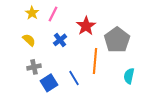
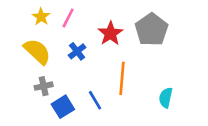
yellow semicircle: (29, 40) -> (37, 51), size x1.6
gray pentagon: (117, 40) -> (152, 30), moved

